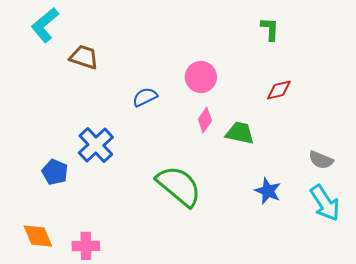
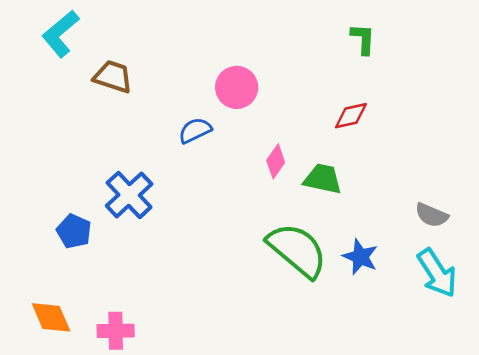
pink circle: (201, 77) -> (237, 87), moved
red diamond: (279, 90) -> (351, 116), moved
green semicircle: (179, 186) -> (297, 250), moved

